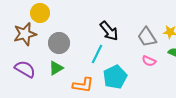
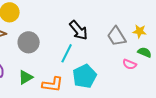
pink semicircle: (149, 61) -> (130, 64), moved
green triangle: (56, 68) -> (26, 77), moved

